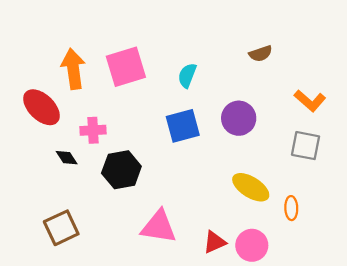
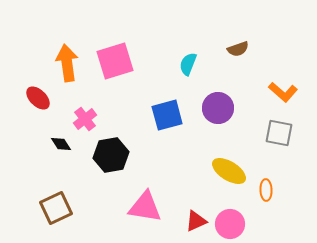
cyan semicircle: (187, 75) -> (188, 64), moved
red ellipse: (41, 107) -> (38, 98), size x0.7
pink cross: (93, 130) -> (85, 119), turned -35

